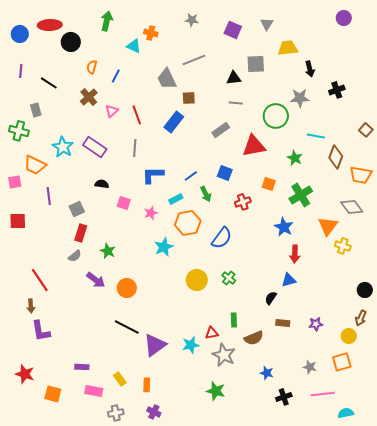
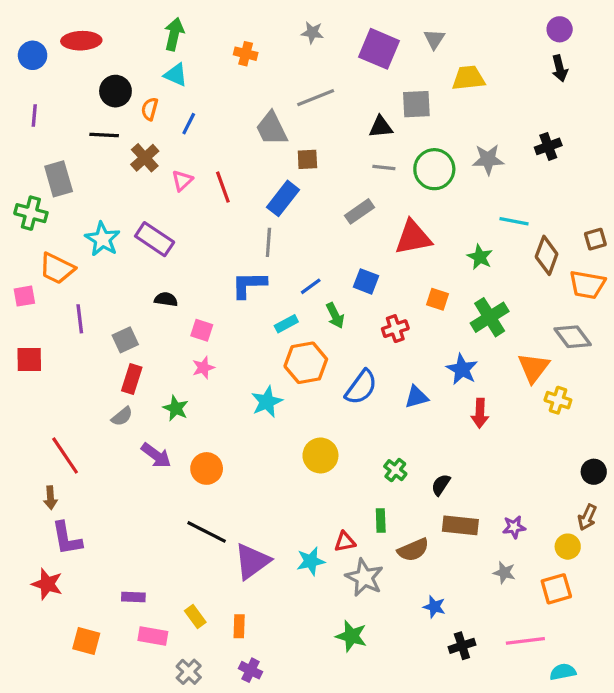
purple square: (233, 30) -> (379, 49), size x1.4
black circle: (71, 42) -> (115, 91), moved
cyan triangle: (134, 46) -> (176, 75), moved
black arrow: (310, 69) -> (560, 68), moved
black line: (49, 83) -> (104, 135), moved, turned -30
gray rectangle: (36, 110) -> (59, 179), size x1.5
green circle: (276, 116) -> (434, 169), moved
brown square: (366, 130) -> (595, 239), moved, turned 32
gray line: (135, 148) -> (268, 242), moved
pink star: (151, 213) -> (203, 368), moved
green cross: (229, 278) -> (395, 470), moved
blue triangle: (289, 280) -> (416, 397), moved
brown rectangle: (283, 323) -> (460, 525), size x1.5
gray star: (310, 367) -> (504, 573), moved
red star: (25, 374) -> (47, 584), moved
gray cross: (116, 413) -> (189, 672), turned -35

